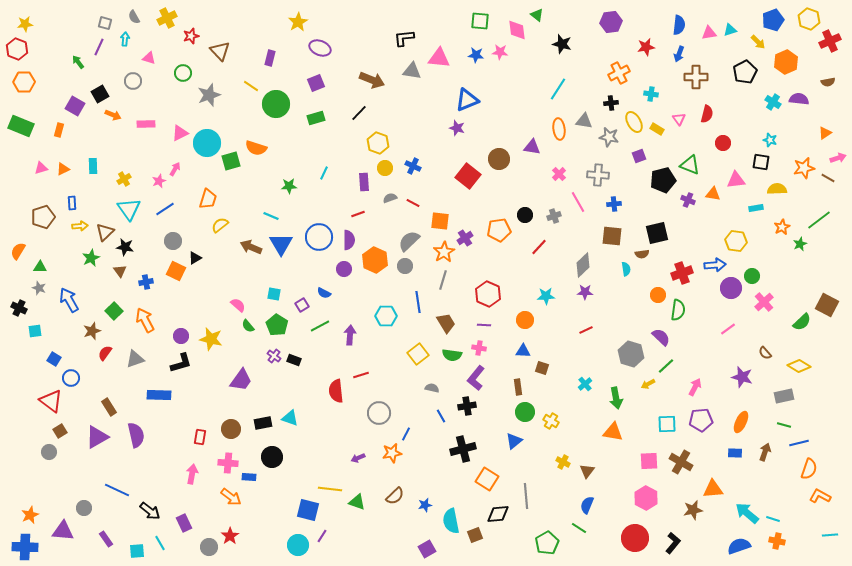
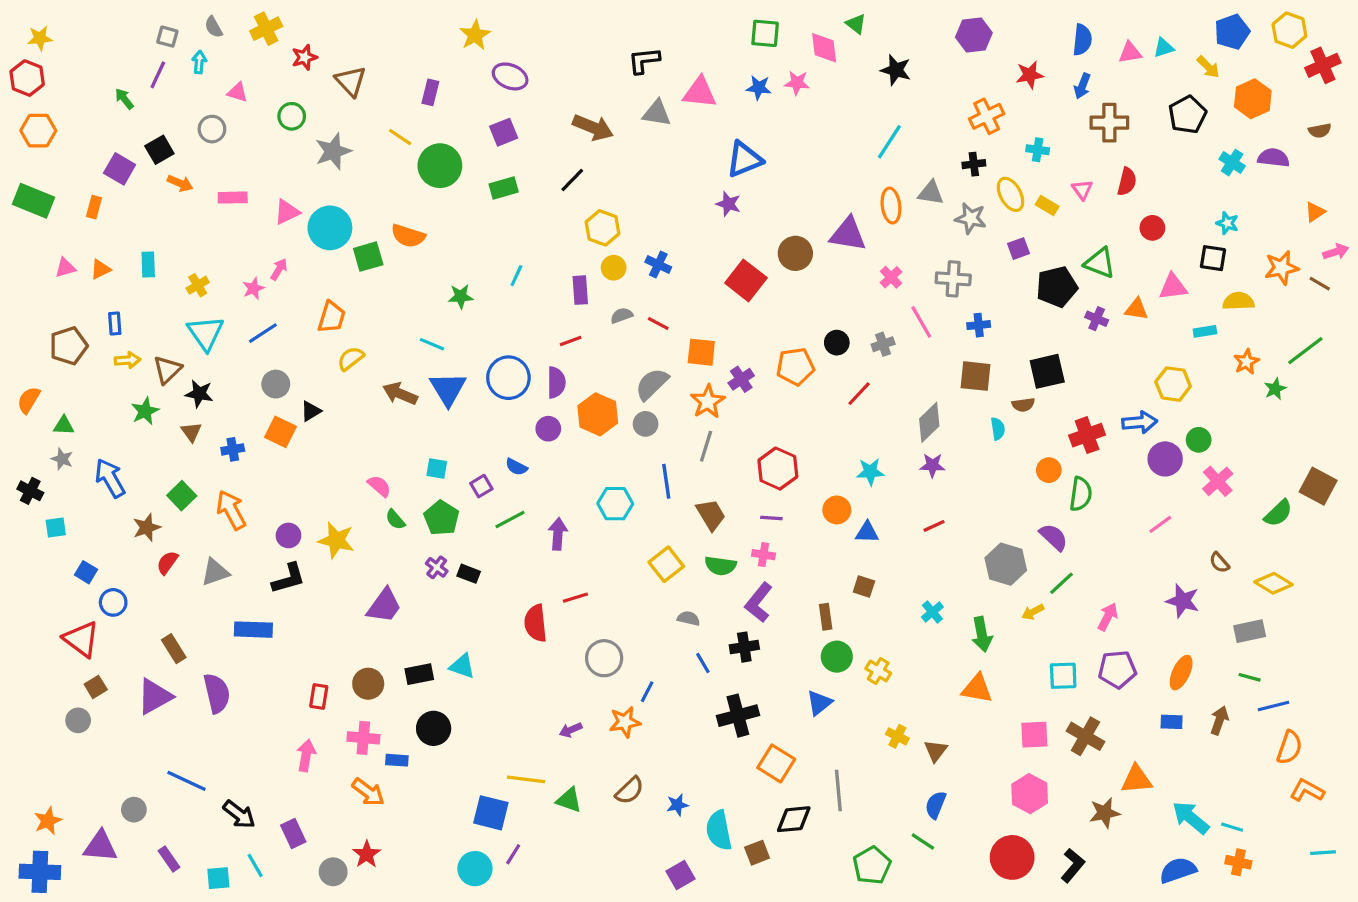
purple triangle: (532, 147) -> (848, 234), size x1.4
blue triangle: (523, 351) -> (867, 532), moved

